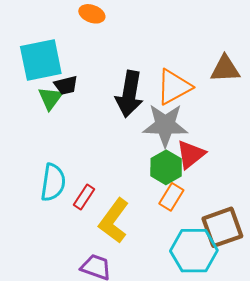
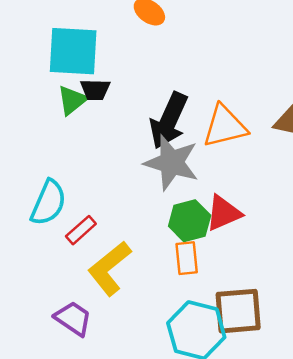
gray star: (165, 125) -> (172, 163), moved
orange rectangle: (171, 197) -> (187, 258), turned -52

